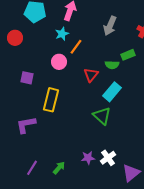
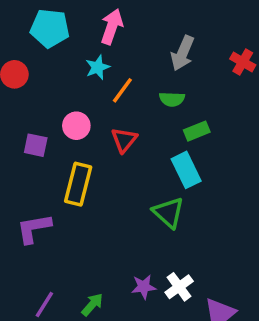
green rectangle: (128, 55) -> (197, 131), moved
pink circle: (59, 62) -> (76, 126), moved
green semicircle: (112, 65) -> (172, 99), moved
red triangle: (91, 75) -> (124, 140), moved
cyan rectangle: (112, 92) -> (186, 170), turned -66

